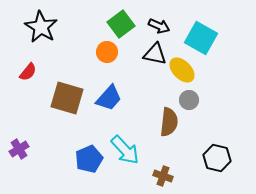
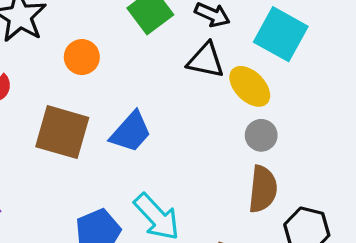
orange circle: (107, 52) -> (82, 57), moved
brown semicircle: (169, 122) -> (263, 189), moved

